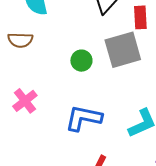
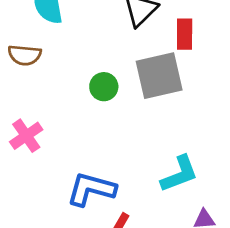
blue L-shape: (83, 118) -> (91, 189), moved

